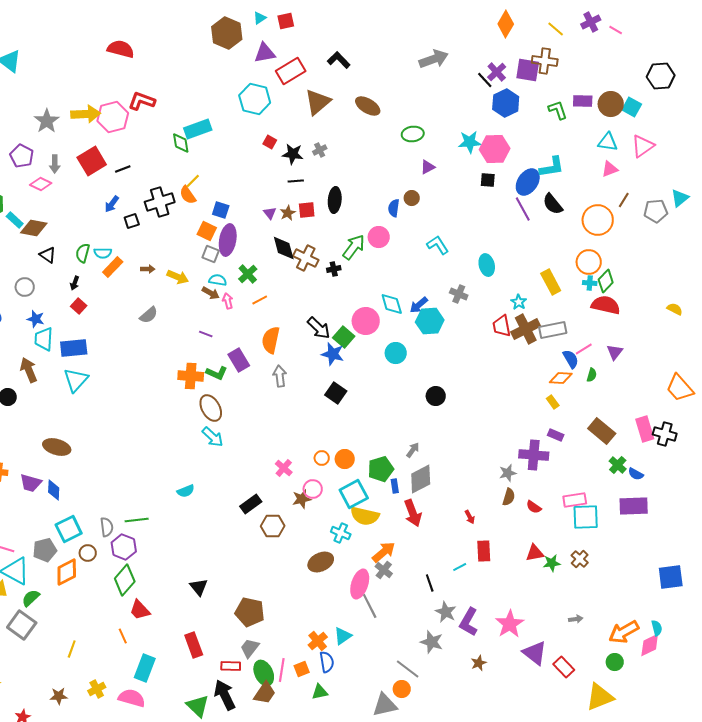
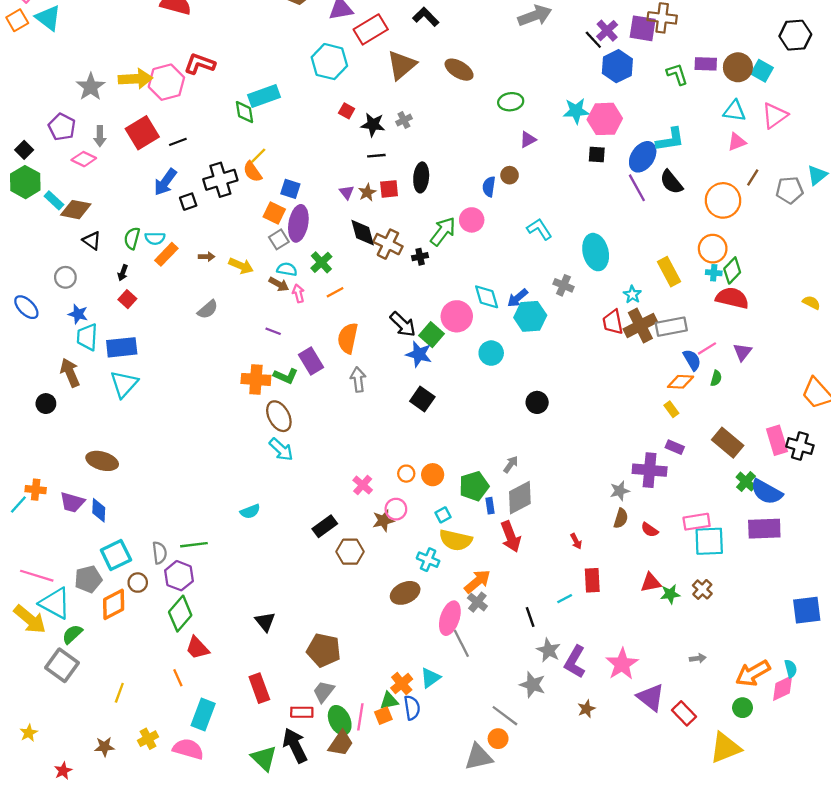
blue arrow: (112, 204) -> (165, 182), size x1.4
gray square: (211, 254) -> (279, 239), turned 36
cyan ellipse: (487, 265) -> (596, 252), size x1.4
blue semicircle: (636, 474) -> (767, 492), size x1.8
cyan square: (354, 494) -> (443, 515), size x0.5
green triangle: (320, 692) -> (389, 701), moved

